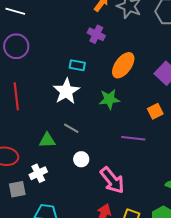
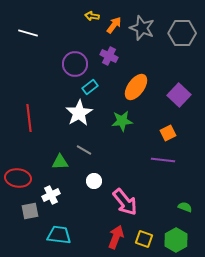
purple circle: (16, 46) -> (75, 64), moved
cyan rectangle: (77, 65) -> (90, 87), turned -49
purple line: (133, 138) -> (163, 160), moved

